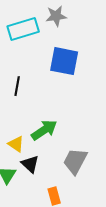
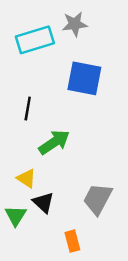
green arrow: (44, 130) -> (54, 142), moved

